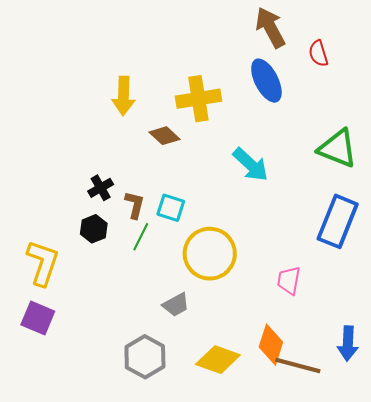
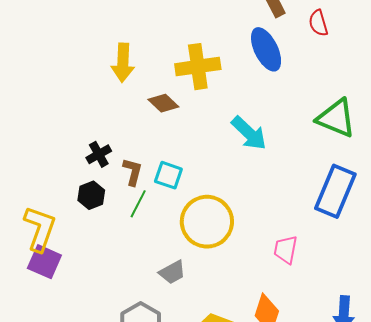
purple square: (38, 318) -> (44, 262), moved

